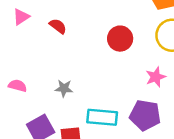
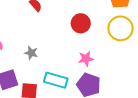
pink star: (156, 77) -> (86, 59), moved

